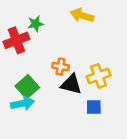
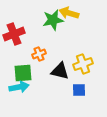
green star: (36, 24) -> (53, 20), moved, size x1.5
orange cross: (61, 67) -> (39, 54), moved, turned -32
green square: (27, 87) -> (23, 73), turned 36

